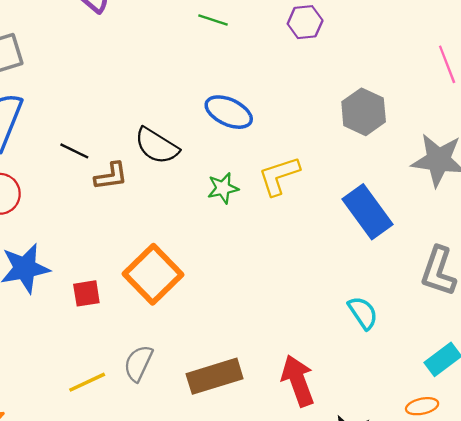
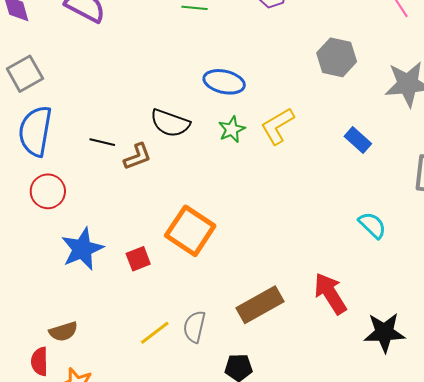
green star: (223, 188) -> (232, 129), moved
blue rectangle: (367, 212) -> (358, 140), size x0.6
gray semicircle: (138, 363) -> (194, 327), moved

